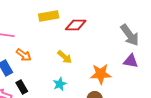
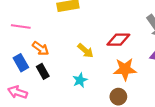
red diamond: (76, 25) -> (118, 40), moved
black rectangle: (22, 87) -> (43, 71), moved

